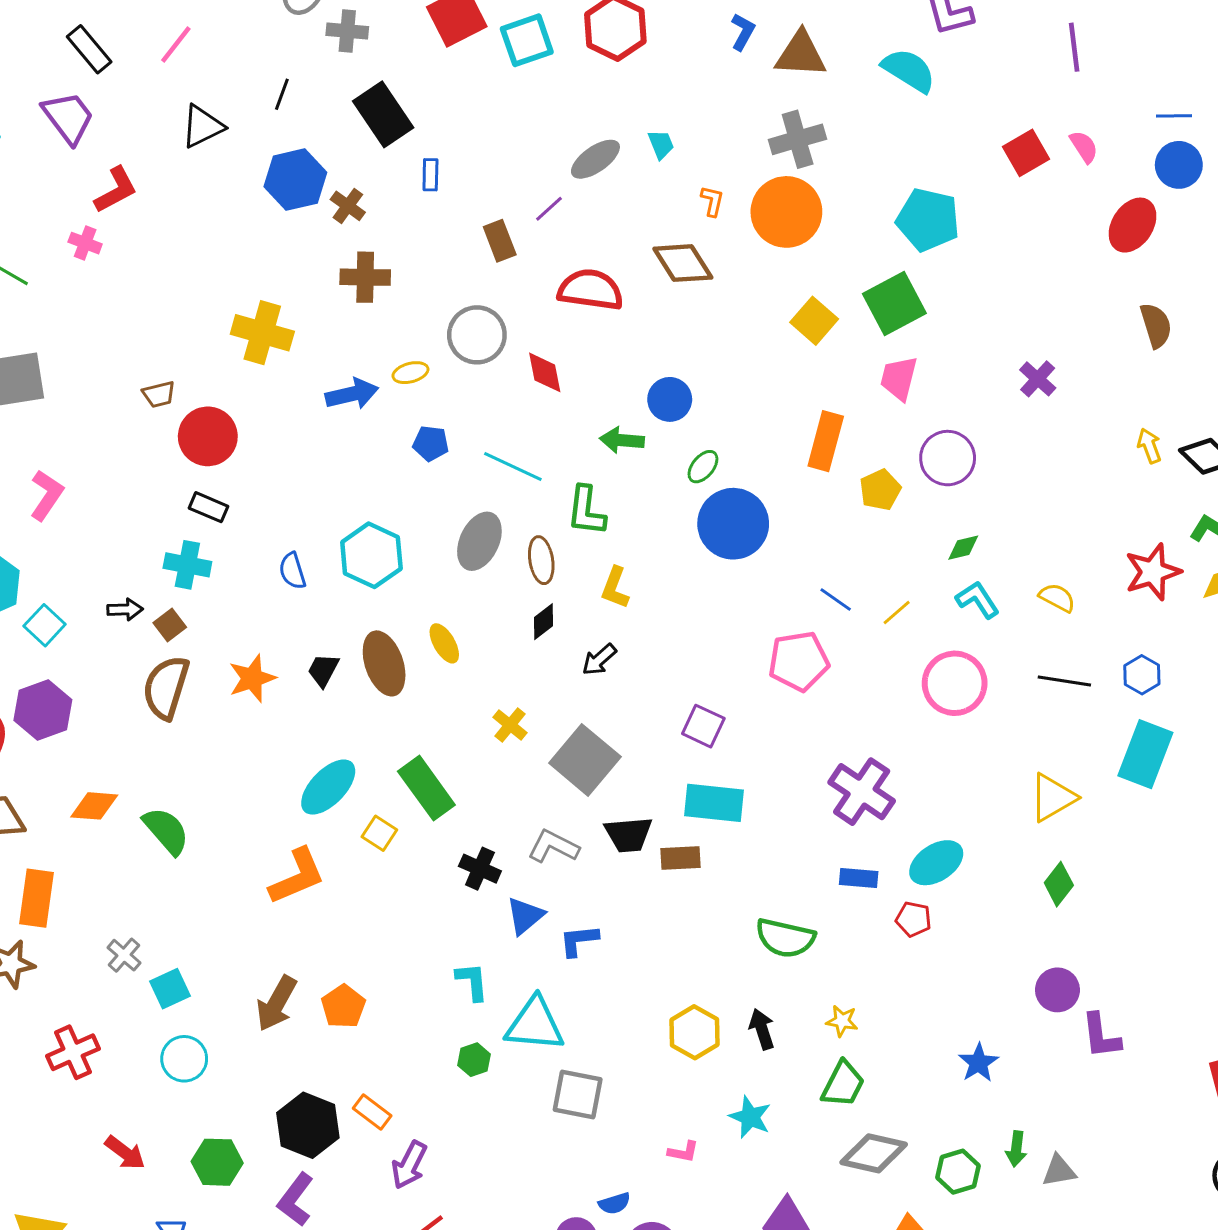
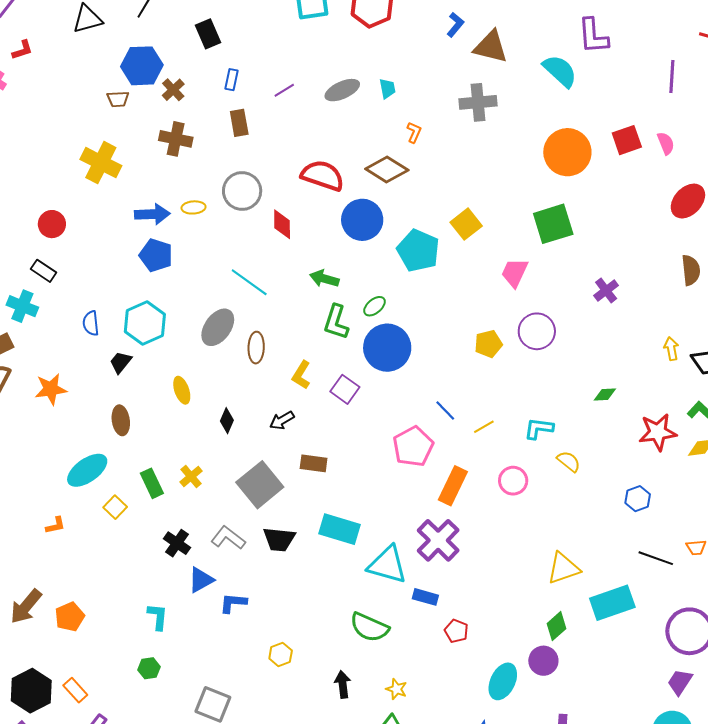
black rectangle: (383, 114) -> (208, 34), size x0.7
red L-shape: (116, 190) -> (22, 50), size x0.7
purple line: (549, 209) -> (284, 90), moved
orange circle: (786, 212) -> (567, 152), moved
cyan pentagon: (928, 220) -> (418, 251), moved
brown rectangle: (500, 241) -> (239, 123), moved
brown diamond: (683, 263) -> (387, 170), turned -36
green square: (894, 303) -> (553, 224), moved
brown trapezoid: (159, 394) -> (118, 99), moved
blue circle: (670, 399) -> (362, 220), moved, size x1.4
red circle: (208, 436) -> (52, 224), size x0.7
orange rectangle: (826, 441) -> (453, 486), moved
blue pentagon: (431, 443) -> (156, 255), moved, size x1.4
green L-shape: (586, 511) -> (336, 322), moved
green diamond: (963, 548) -> (605, 394), moved
yellow semicircle: (1057, 598) -> (569, 461), moved
cyan L-shape: (978, 600) -> (539, 428), turned -60
black diamond: (543, 622) -> (227, 421), moved, turned -40
pink pentagon: (799, 661) -> (413, 446), turned -30
brown ellipse: (384, 663) -> (121, 420), moved, size x0.7
black trapezoid: (323, 670) -> (121, 362), moved
black line: (1064, 681) -> (656, 558), moved
pink circle: (955, 683) -> (513, 481), size x0.7
yellow cross: (510, 725) -> (191, 477), moved
purple square: (703, 726) -> (345, 389), moved
cyan rectangle: (1145, 754) -> (612, 603), moved, turned 39
green rectangle: (426, 788) -> (152, 483), size x0.7
brown rectangle: (680, 858) -> (314, 463), moved
cyan ellipse: (936, 863) -> (503, 681), moved, turned -42
orange L-shape: (297, 876) -> (55, 525), size x0.5
purple circle: (1057, 990) -> (543, 661), moved
cyan triangle: (535, 1024) -> (387, 565), moved
yellow hexagon: (694, 1032) -> (281, 654), moved, size x0.7

